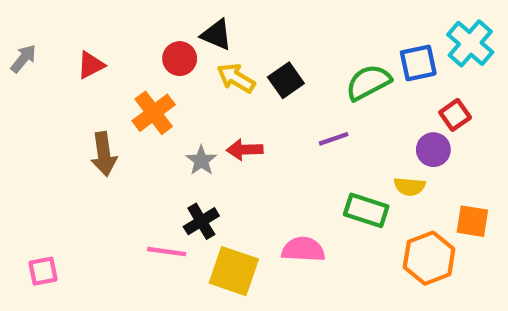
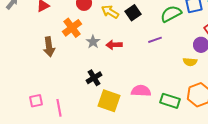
gray star: (201, 160) -> (93, 42), moved
green rectangle: (366, 210) -> (170, 101), moved
pink line: (167, 252) -> (59, 108), moved, turned 72
pink square: (43, 271) -> (36, 101), moved

